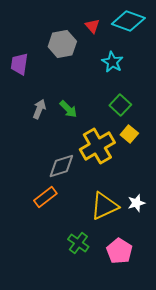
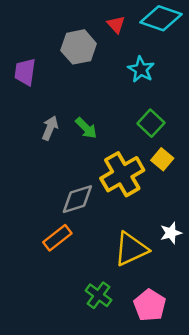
white star: (136, 203) -> (171, 233), moved

